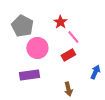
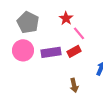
pink circle: (37, 48) -> (23, 50), moved
purple rectangle: (29, 75) -> (51, 52), moved

